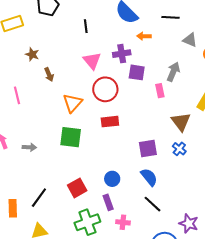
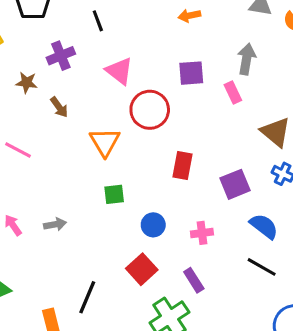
purple cross: (122, 54) -> (61, 56), moved
pink line: (17, 95) -> (18, 150), turned -36
red rectangle: (110, 122) -> (183, 166), moved, turned -60
green square: (71, 137) -> (114, 194), size x0.6
blue semicircle: (149, 177) -> (264, 226), moved
blue circle: (112, 179) -> (153, 225), moved
pink cross: (123, 222) -> (202, 233), moved

